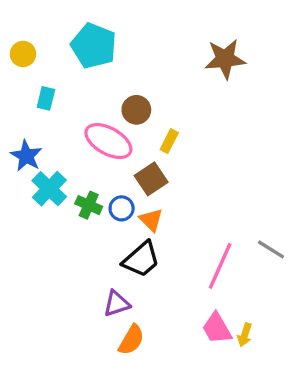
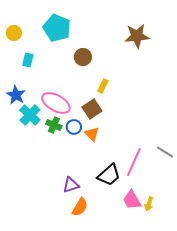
brown circle: (136, 110) -> (83, 57), moved
pink ellipse: (108, 141) -> (56, 103), moved
black trapezoid: (141, 259) -> (109, 175), moved

